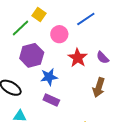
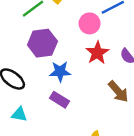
pink circle: (59, 34) -> (90, 23), moved
brown arrow: (99, 87) -> (118, 92), turned -66

